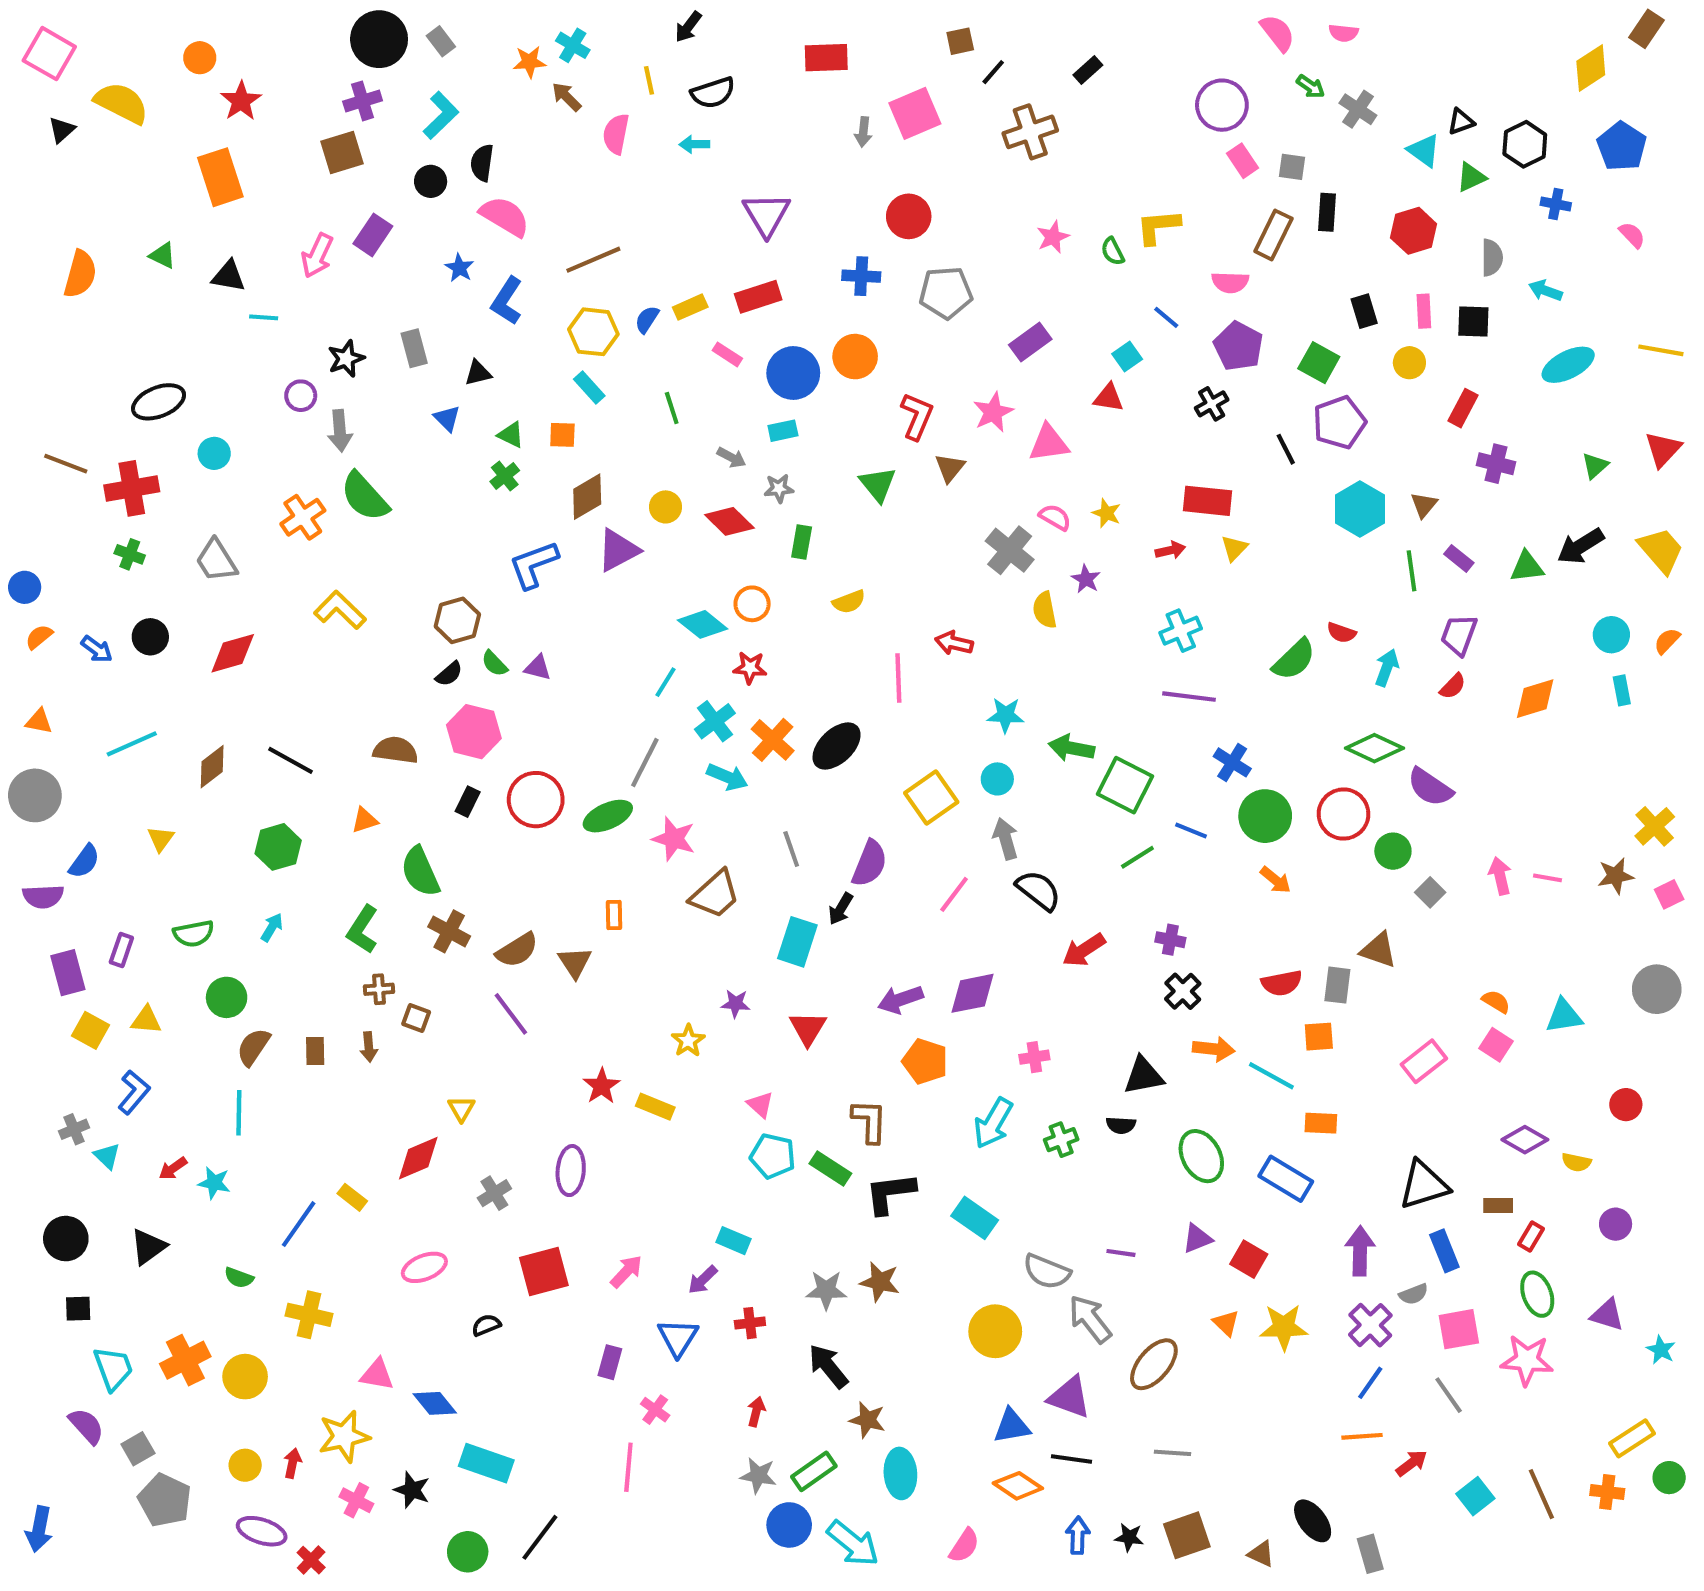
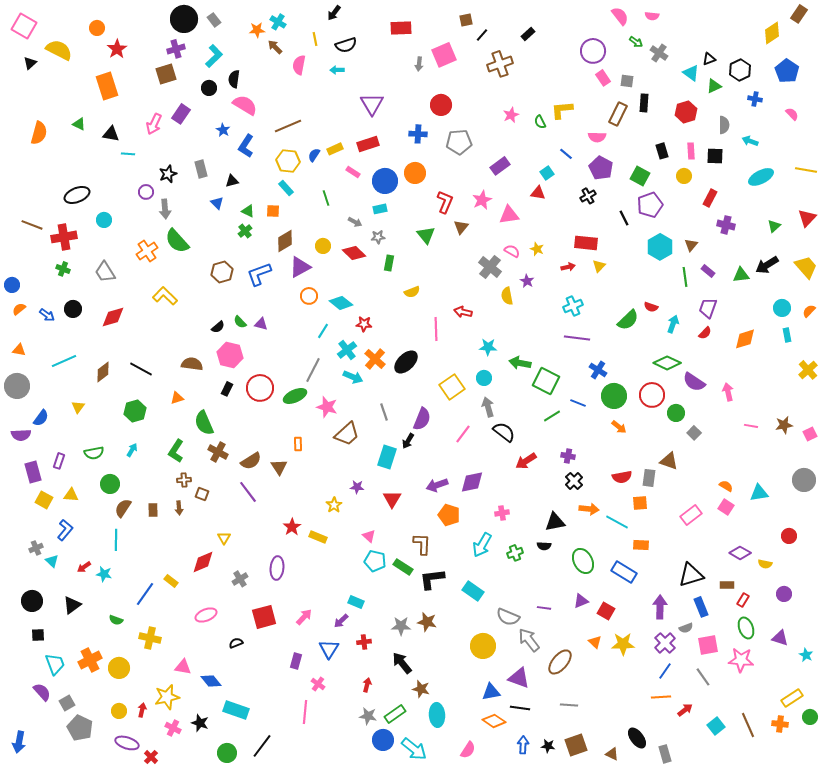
orange circle: (752, 604) -> (309, 296), moved
brown hexagon: (457, 620) -> (222, 272), moved
yellow cross: (1655, 826) -> (808, 370), moved
pink arrow: (1500, 876) -> (728, 392), moved

